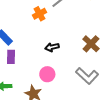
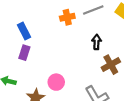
black arrow: (52, 47) -> (97, 42), moved, turned 88

